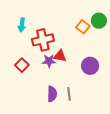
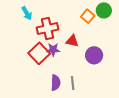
cyan arrow: (22, 25) -> (27, 13), turned -40
red triangle: (60, 56) -> (72, 41), moved
red square: (22, 65) -> (39, 53), moved, size x1.5

